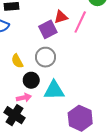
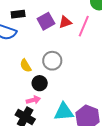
purple square: (48, 29) -> (46, 21), moved
cyan triangle: (54, 90) -> (64, 112), moved

